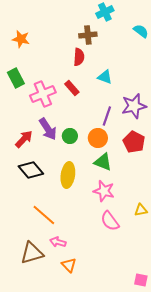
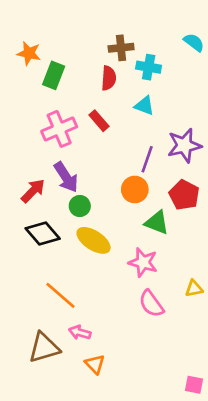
cyan cross: (105, 12) -> (149, 67), moved, turned 36
green rectangle: (16, 78) -> (54, 75), moved, turned 48
green circle: (70, 136) -> (80, 206), moved
green triangle: (103, 162) -> (157, 223), moved
yellow ellipse: (68, 175) -> (94, 240), turned -65

